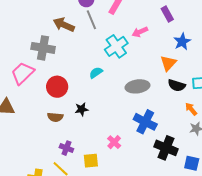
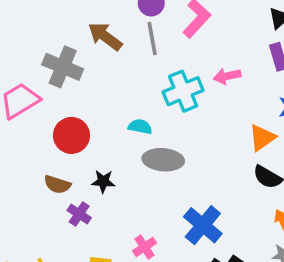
cyan semicircle: (96, 73) -> (140, 127), turned 32
gray ellipse: (138, 86) -> (163, 160), moved
purple cross: (66, 148) -> (79, 214), moved

